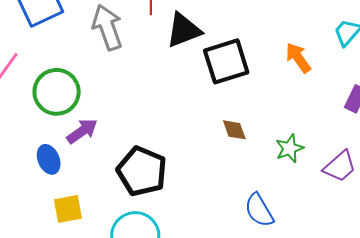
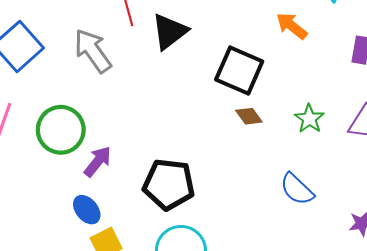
black square: (226, 61) -> (239, 70), moved, turned -33
blue ellipse: (49, 159) -> (87, 210), moved

